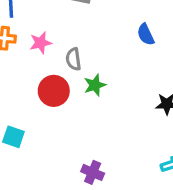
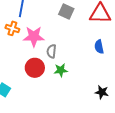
pink star: (41, 43) -> (34, 37), size x1.5

